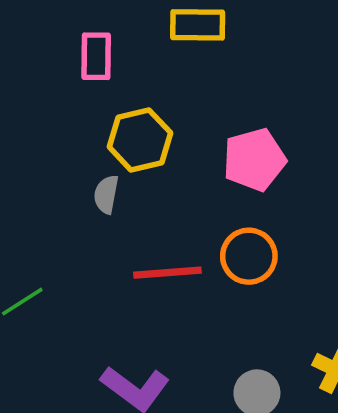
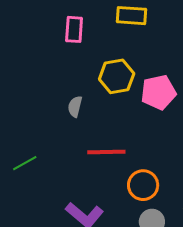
yellow hexagon: (140, 140) -> (117, 76), moved
orange circle: (249, 256) -> (143, 185), moved

